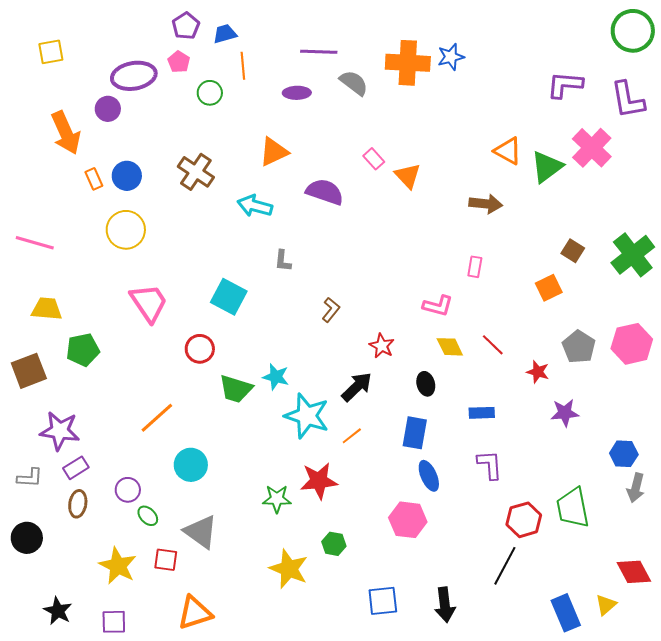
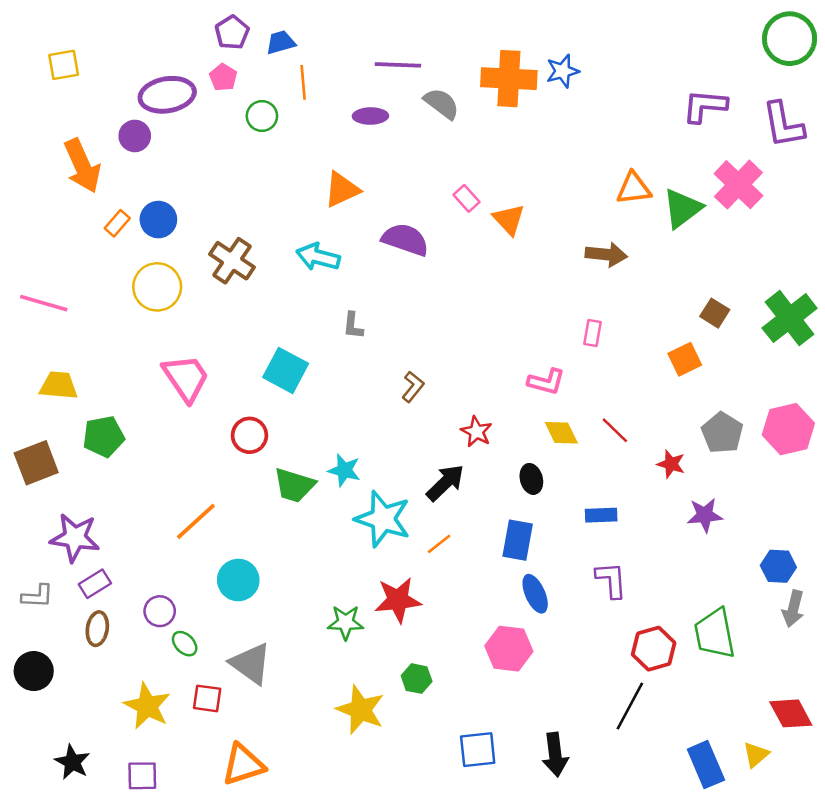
orange triangle: (508, 151) -> (634, 188), turned -36
brown cross: (196, 172) -> (232, 261), moved
orange rectangle: (94, 179) -> (117, 223), turned 65

